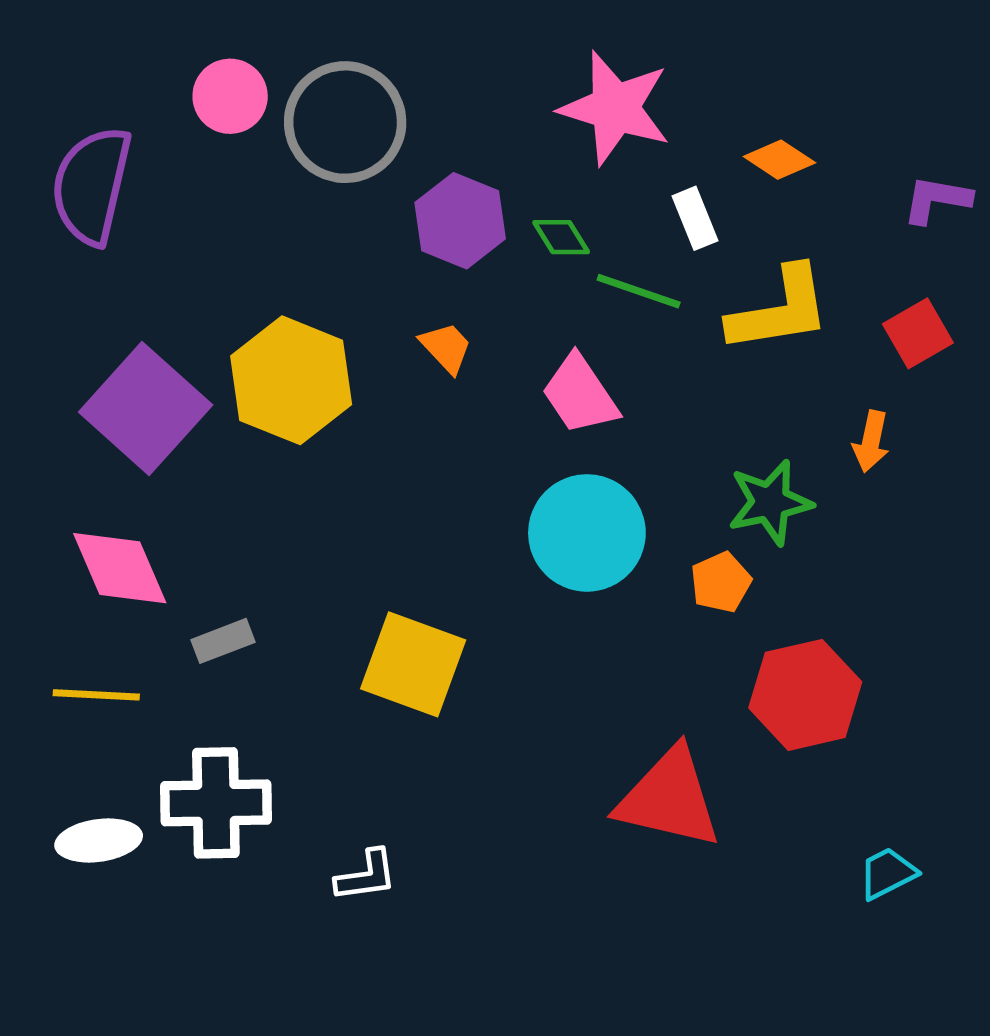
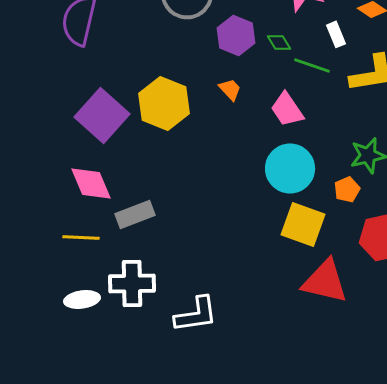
gray rectangle: (223, 641) -> (135, 214), size x1.5
yellow square: (413, 664) -> (303, 224), moved
white L-shape: (366, 876) -> (196, 314), size x1.6

